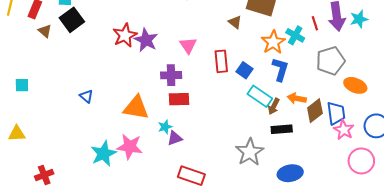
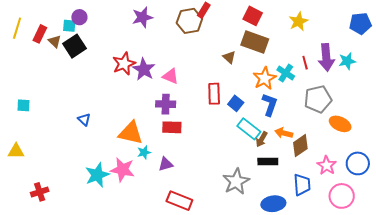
brown triangle: (45, 31) -> (55, 41), moved
pink triangle: (188, 45) -> (171, 76), moved, turned -36
blue trapezoid: (336, 113) -> (302, 185), moved
cyan star: (165, 127) -> (144, 152), moved

